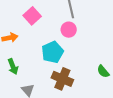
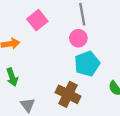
cyan pentagon: (52, 52) -> (87, 64), moved

